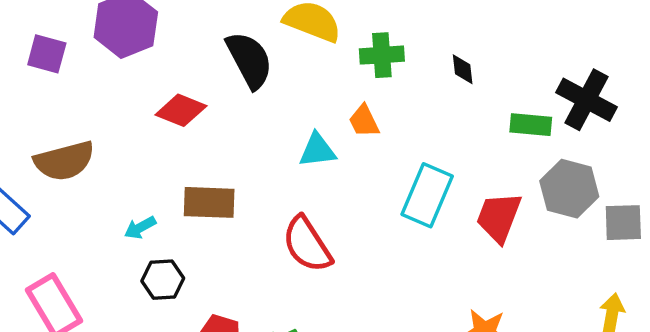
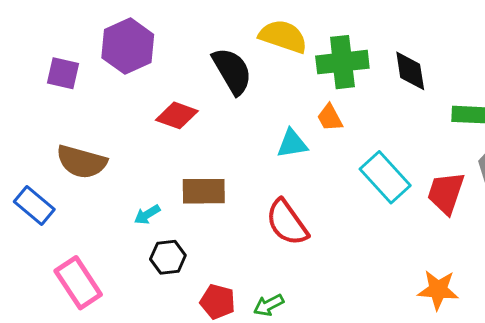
green cross: (382, 55) -> (342, 62), size x1.4
black diamond: (463, 69) -> (410, 71), size x1.6
brown semicircle: (64, 161) -> (82, 162), turned 33
cyan rectangle: (427, 195) -> (385, 177), turned -63

